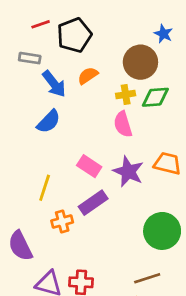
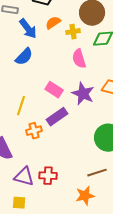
yellow cross: (126, 95) -> (73, 32), moved

